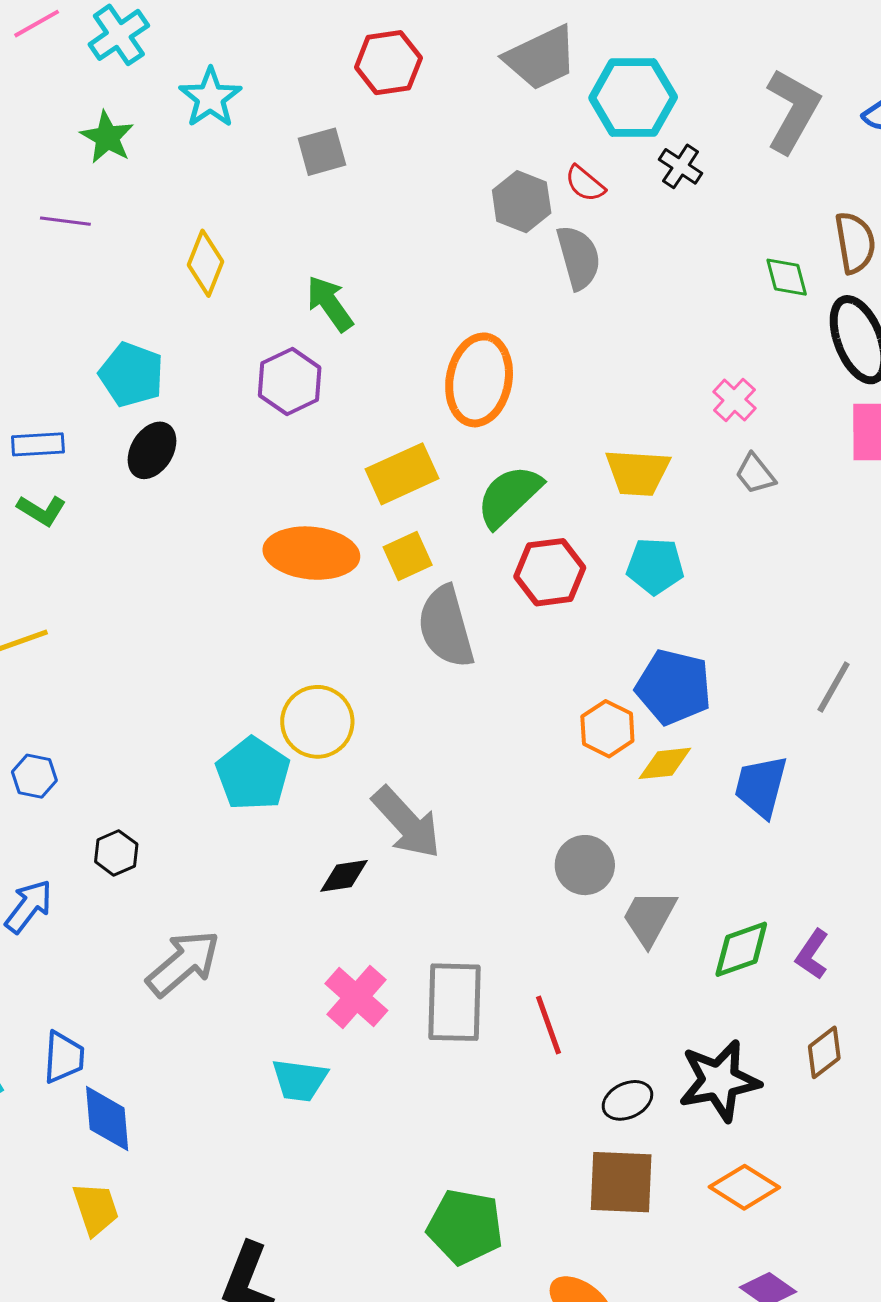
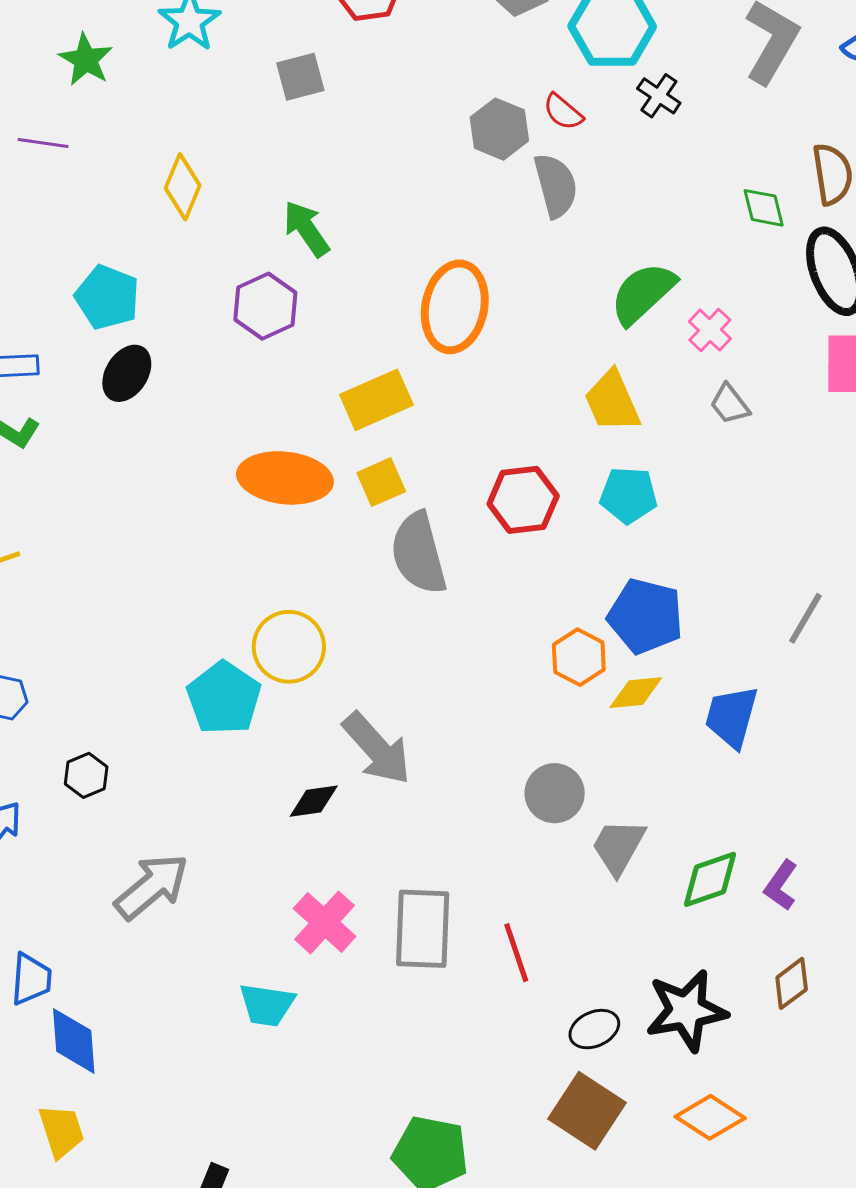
yellow trapezoid: (638, 472) -> (612, 401), turned 62
green semicircle: (509, 496) -> (643, 293), moved
brown square: (621, 1182) -> (587, 1111), turned 30

